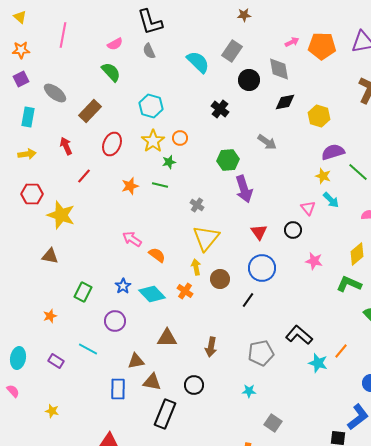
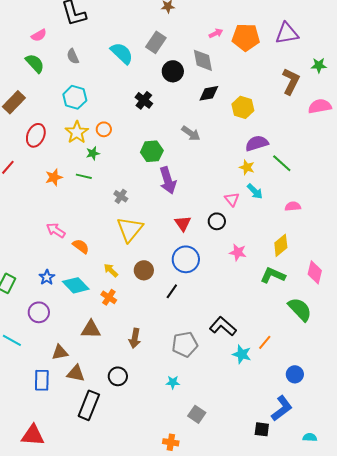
gray semicircle: (149, 51) -> (73, 56), moved
yellow arrow: (196, 267) -> (111, 270), moved, turned -35
orange cross: (185, 291) -> (109, 297), moved

